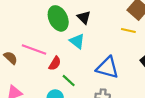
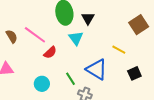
yellow line: (128, 30) -> (119, 50), moved
green line: (69, 81) -> (71, 79), moved

